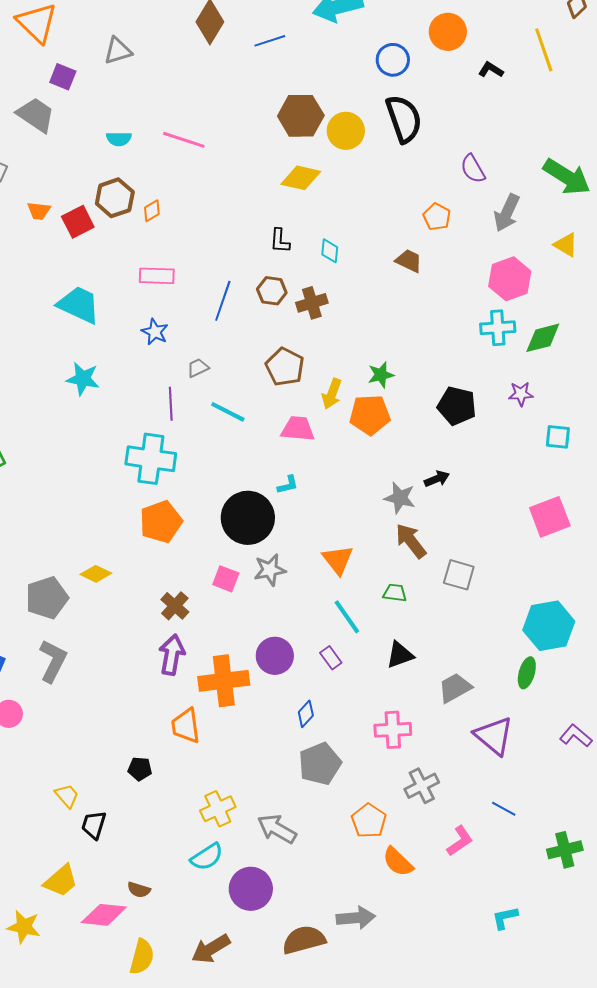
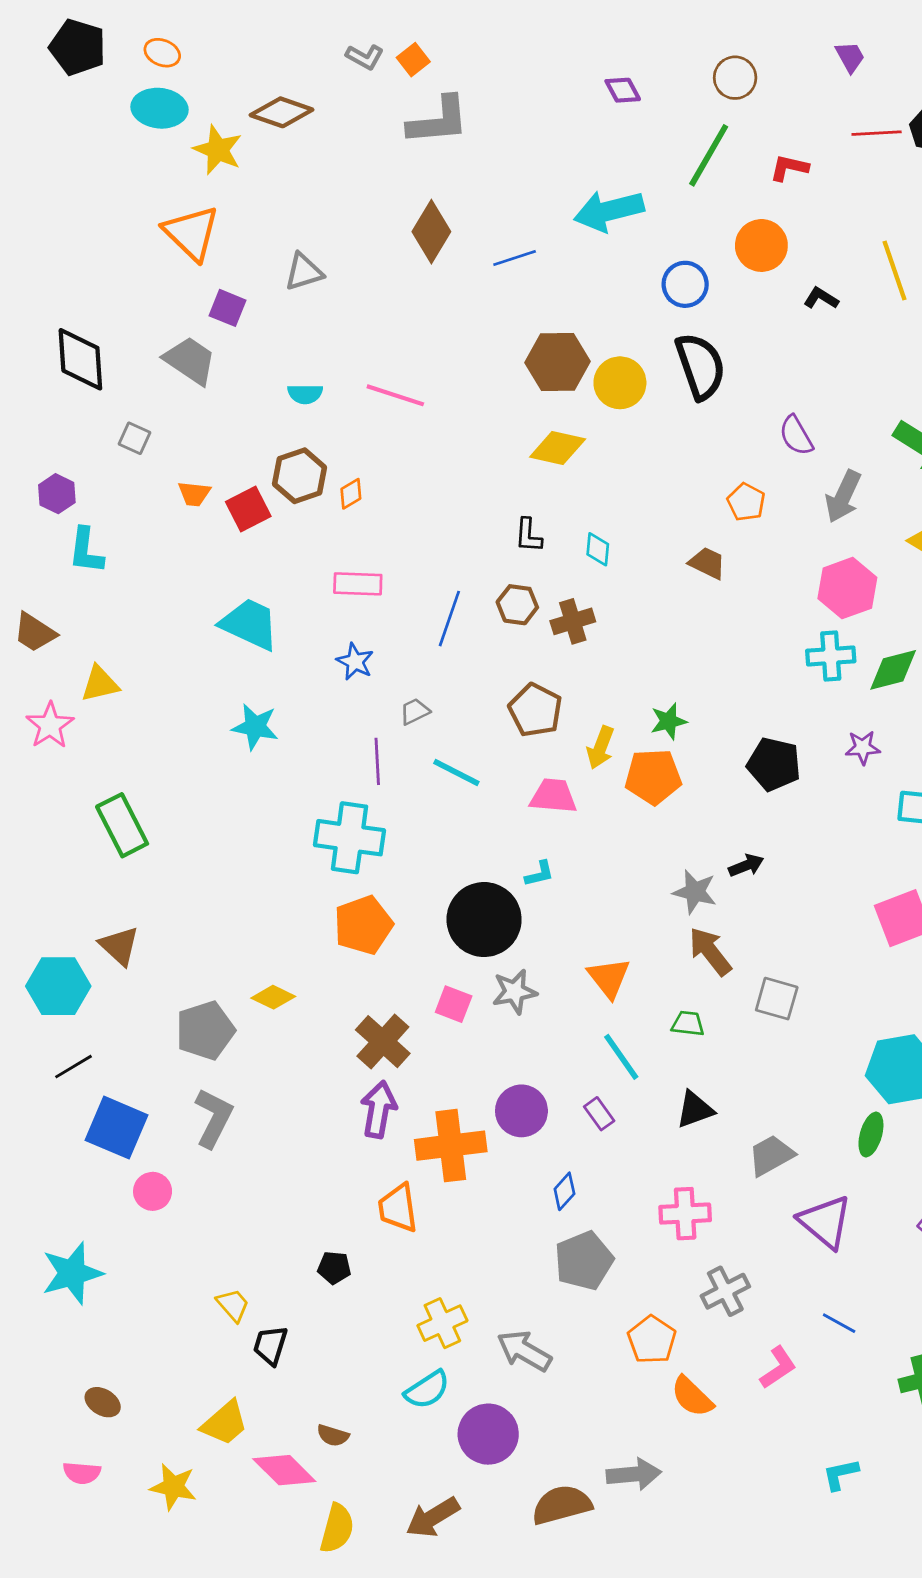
brown cross: (175, 606) -> (383, 1042), size x1.4
pink diamond: (104, 915) -> (284, 1470), turned 39

